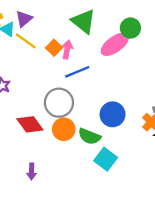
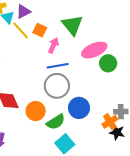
green circle: (130, 28) -> (108, 63), moved
orange square: (54, 48) -> (40, 30), moved, turned -32
gray circle: (59, 103) -> (57, 86), moved
green semicircle: (90, 136) -> (56, 122), turned -66

